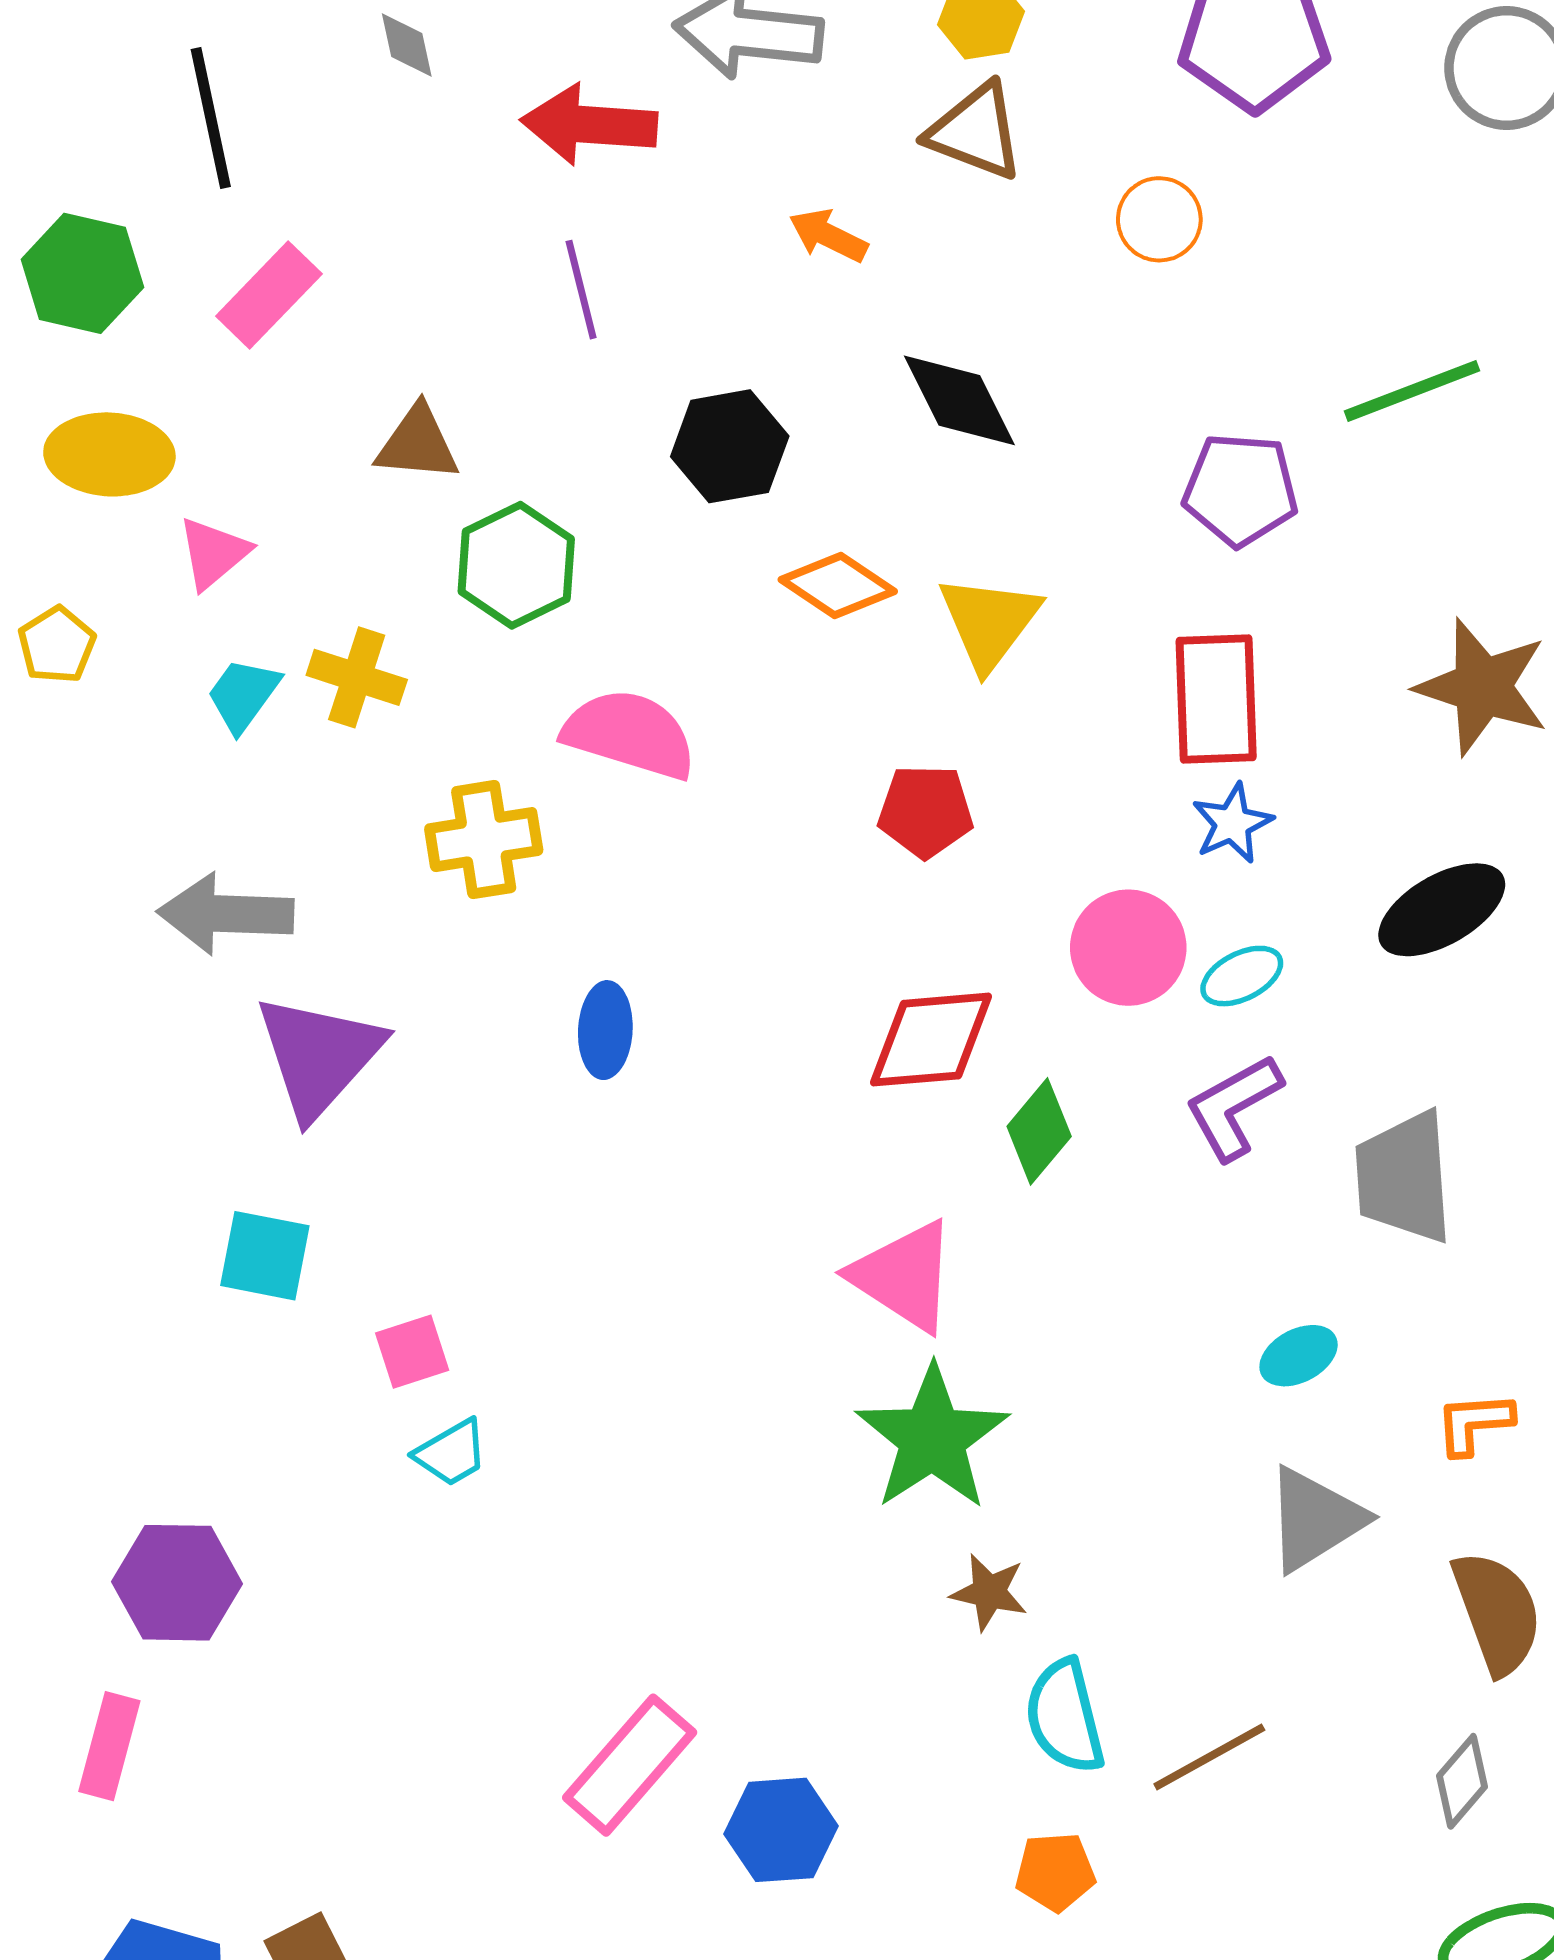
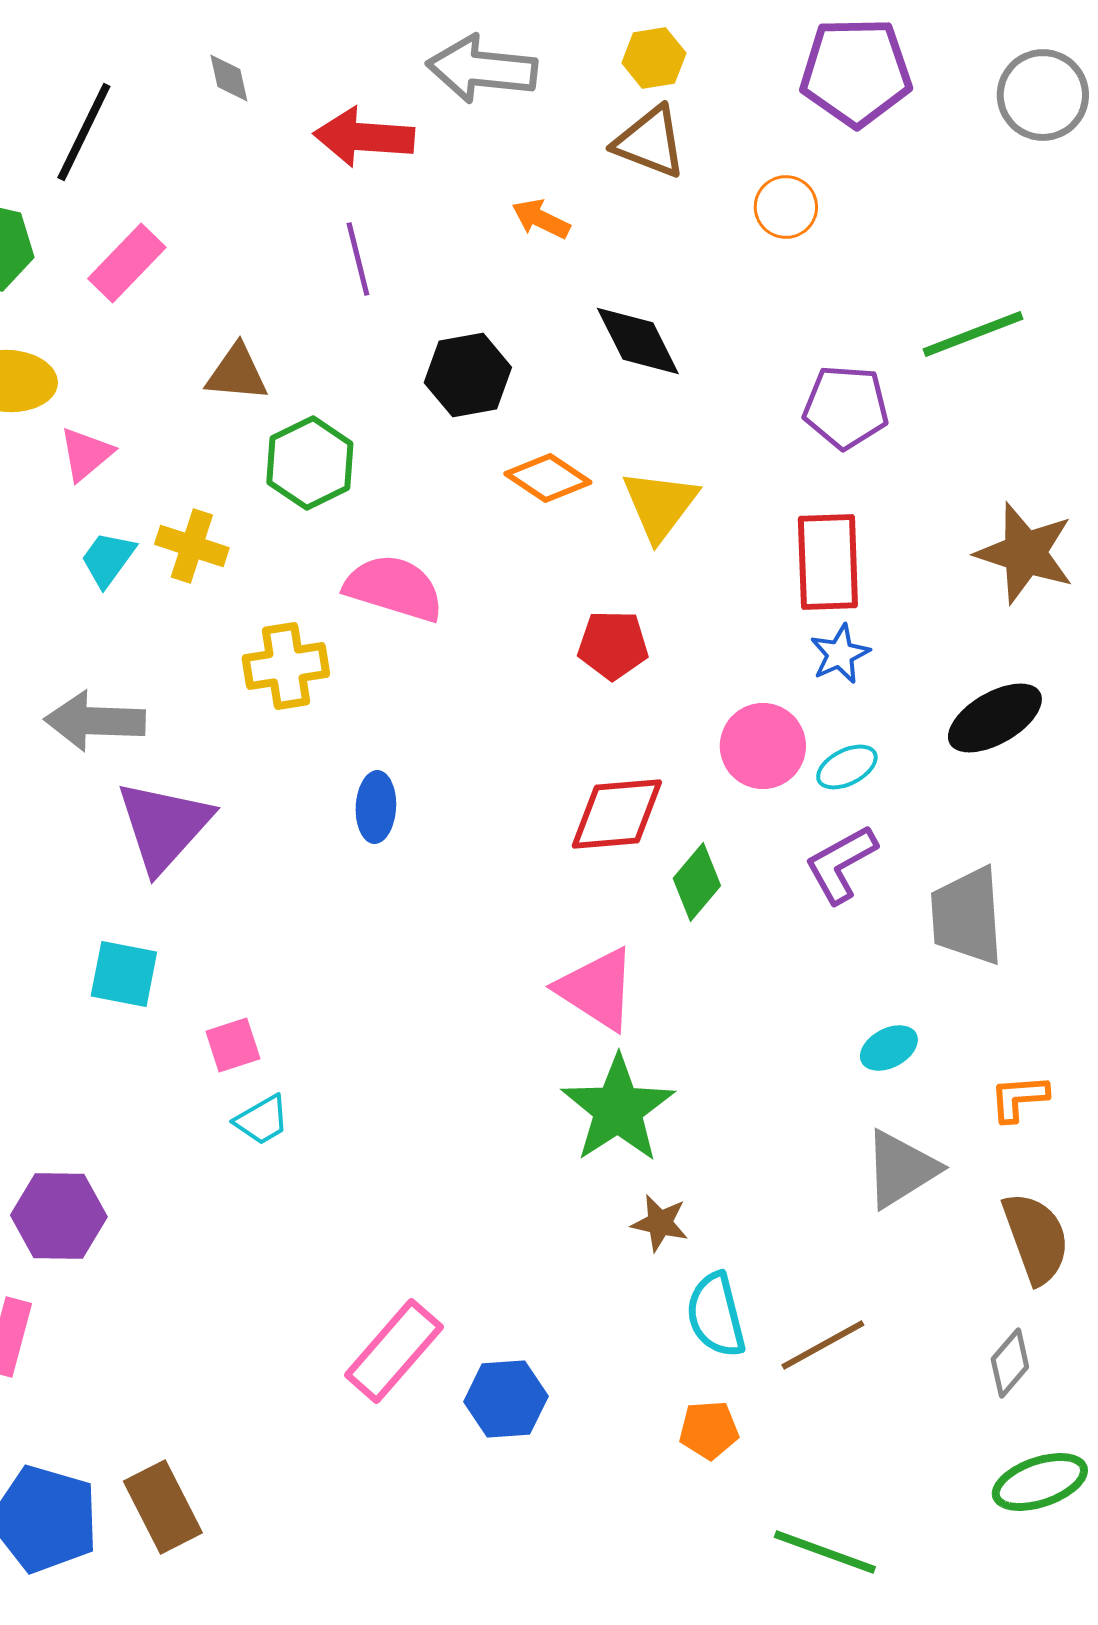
black line: (211, 118) -> (84, 132), turned 38

